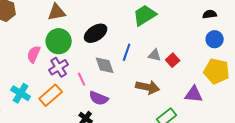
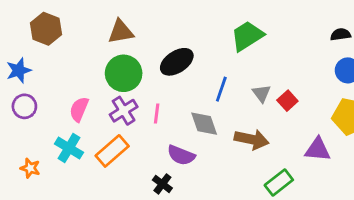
pink semicircle: (34, 54) -> (79, 109), moved
gray triangle: (155, 55) -> (262, 93), turned 40
gray diamond: (105, 65) -> (204, 124), moved
pink line: (82, 79) -> (157, 114), moved, turned 32

